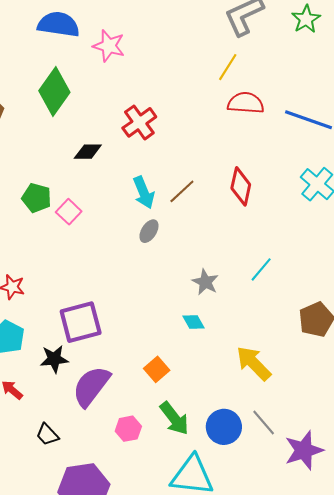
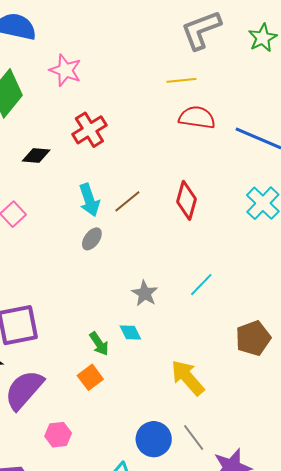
pink star: (109, 46) -> (65, 70), moved
yellow line: (228, 67) -> (181, 80), turned 48
green arrow: (174, 418) -> (99, 344), moved, size x0.7

